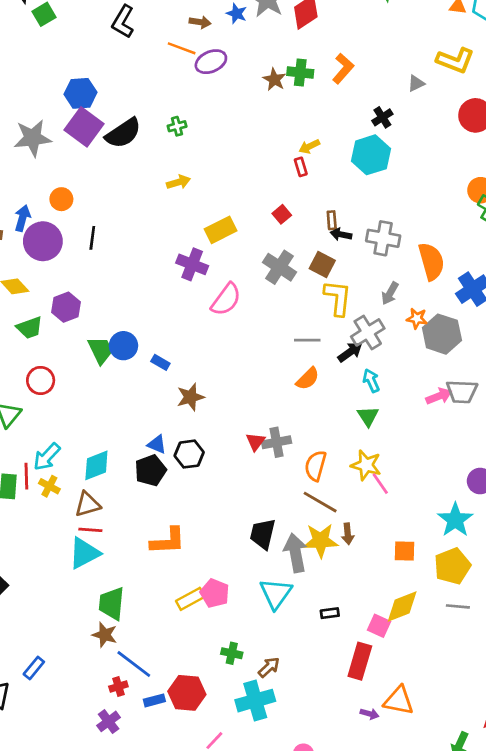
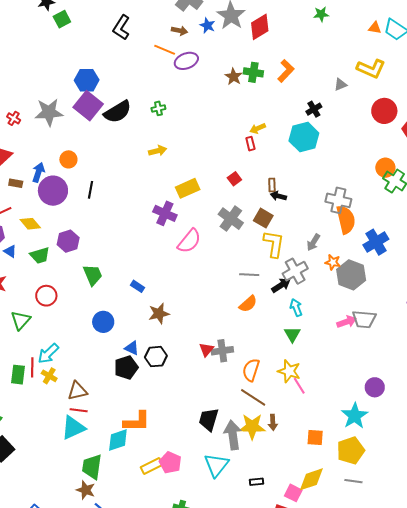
gray cross: (383, 238) -> (338, 200), moved
blue circle: (123, 346) -> (103, 322), moved
cyan diamond: (96, 465) -> (118, 440), moved

